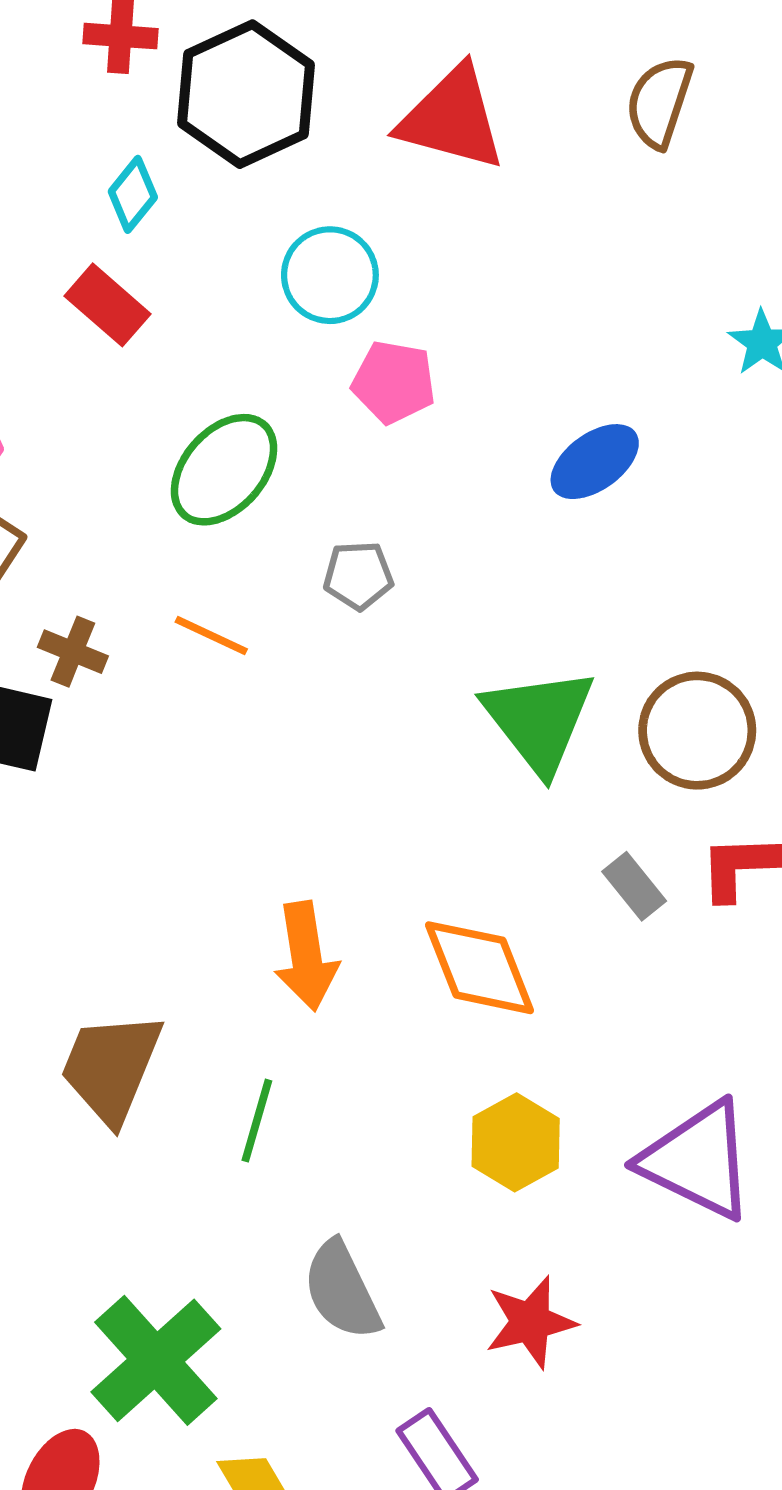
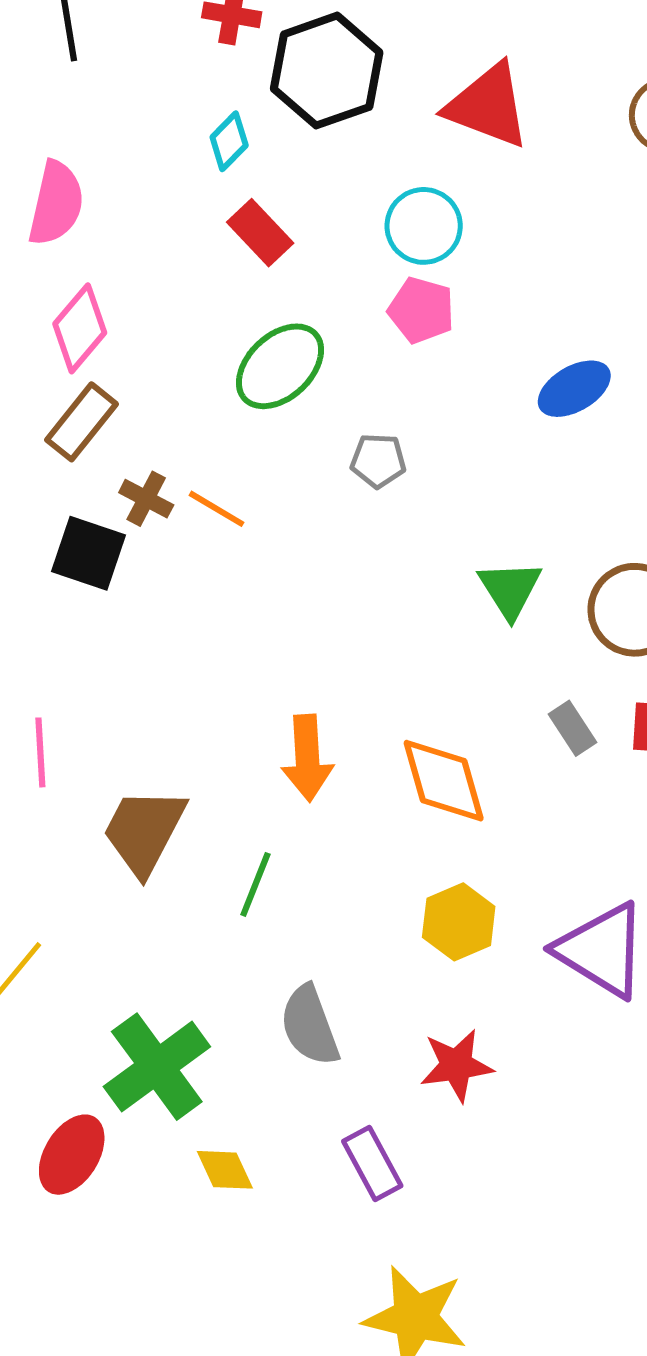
cyan circle: (330, 275) -> (424, 226), moved
red rectangle: (107, 305) -> (260, 233), moved
orange line: (211, 636) -> (217, 509), moved
green triangle: (539, 720) -> (510, 589), size x0.7

